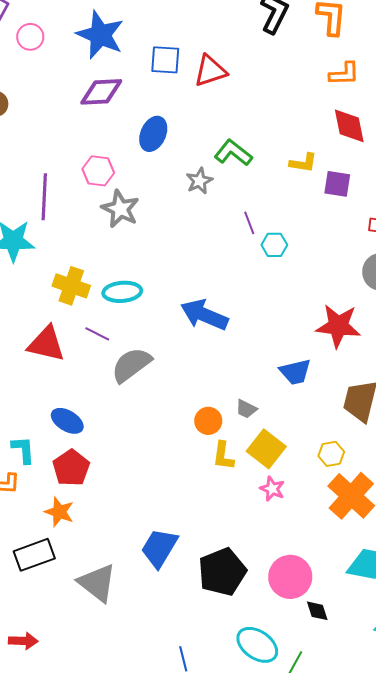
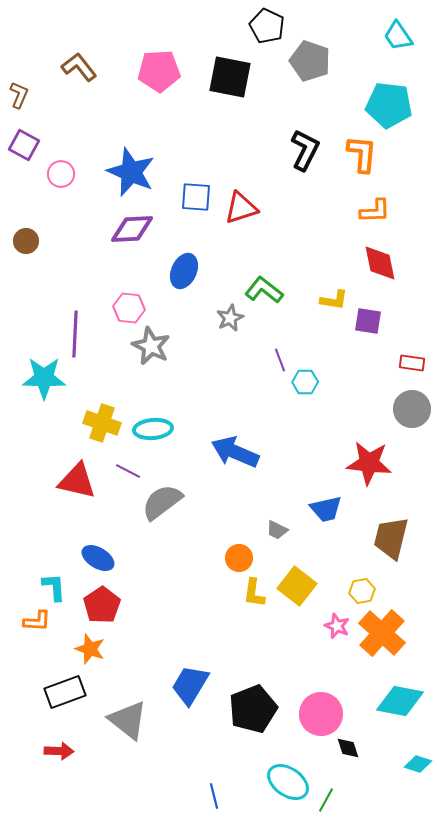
gray trapezoid: (246, 409) -> (277, 530), moved
pink star: (272, 489) -> (337, 626), moved
red arrow: (23, 641) -> (59, 751), moved

